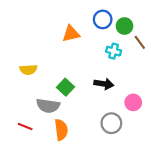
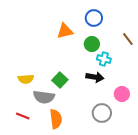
green circle: (124, 26) -> (92, 44), moved
cyan cross: (114, 51) -> (104, 59), moved
yellow semicircle: (28, 70) -> (26, 79), moved

